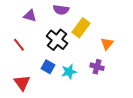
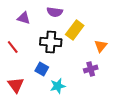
black cross: (57, 40) -> (51, 42), turned -35
purple cross: (97, 67) -> (91, 69), turned -32
cyan star: (69, 72) -> (58, 86), moved

